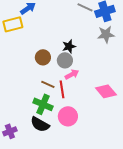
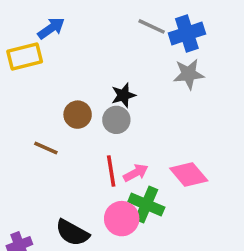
pink arrow: (72, 74) -> (136, 173), moved
brown line: (48, 84) -> (46, 148), moved
green cross: (43, 104) -> (146, 205), moved

